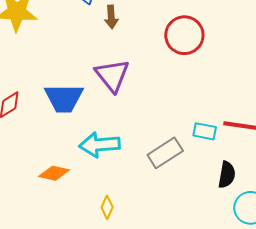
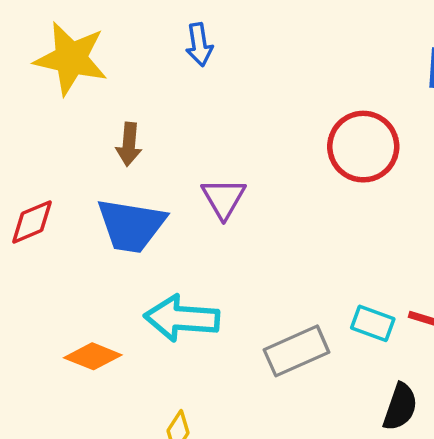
brown arrow: (111, 17) -> (129, 144), moved
purple triangle: (112, 75) -> (224, 198), size x0.7

